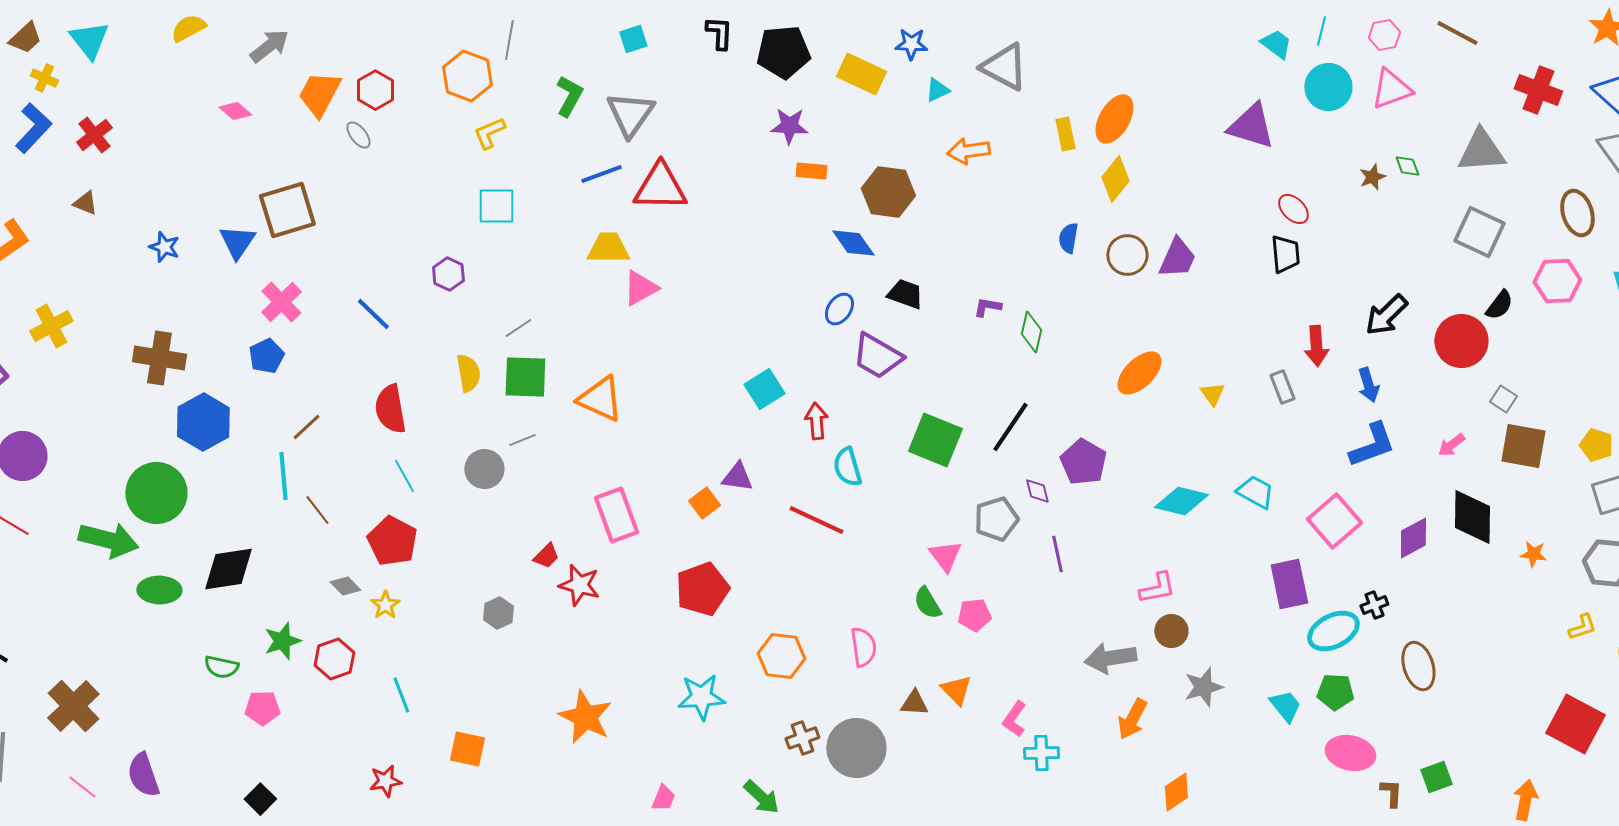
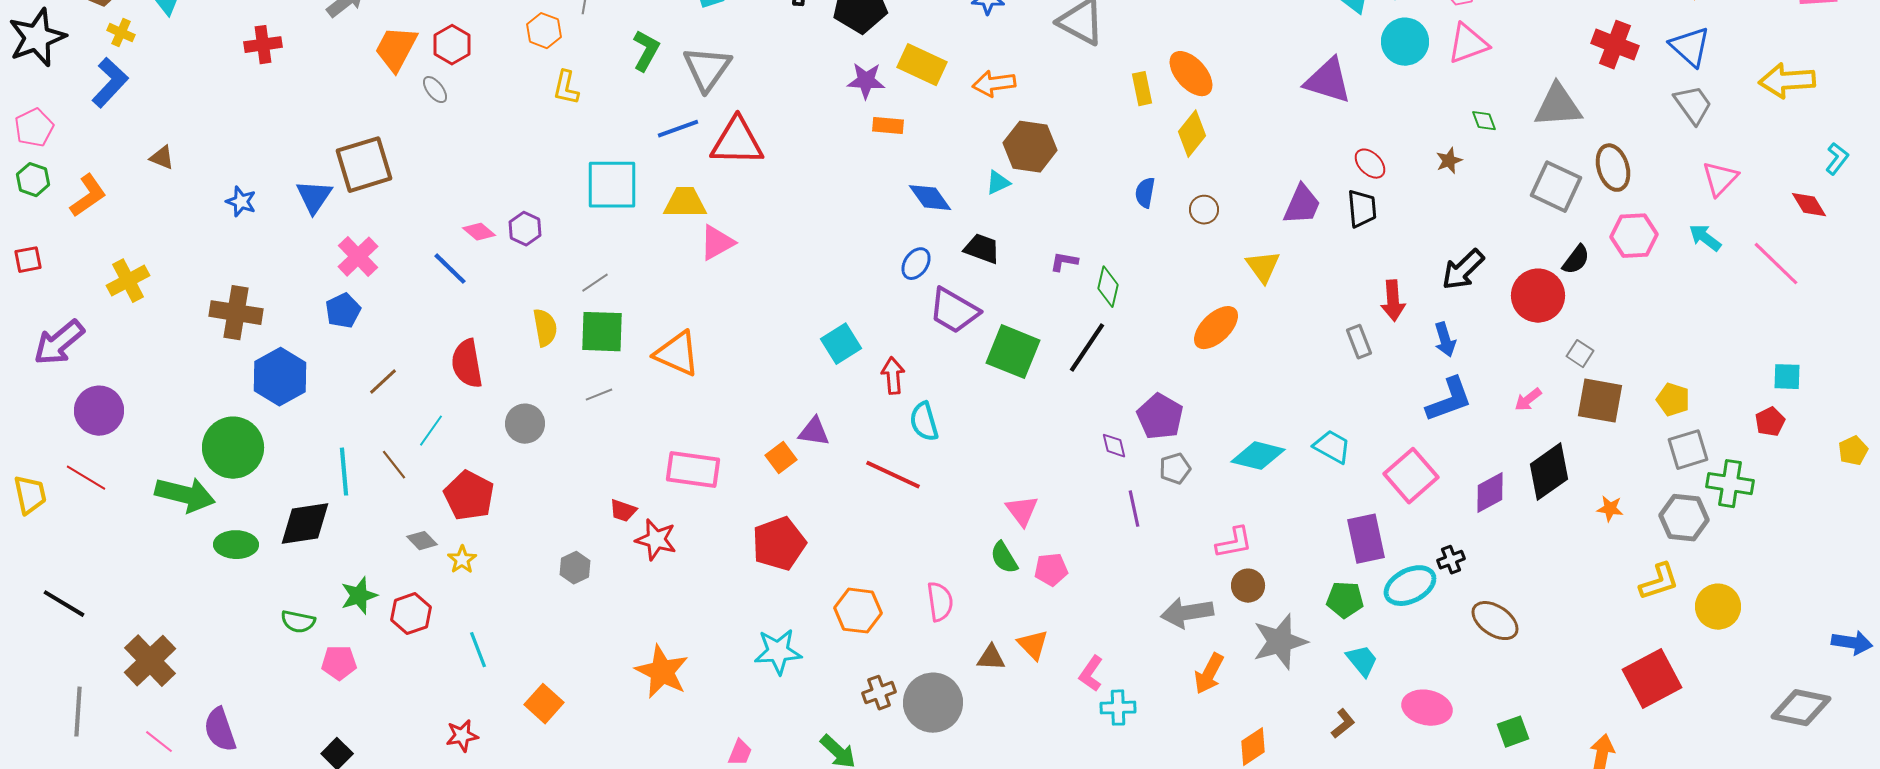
yellow rectangle: (861, 74) -> (922, 65), moved
orange hexagon: (467, 76) -> (544, 31), size x0.7
cyan triangle: (937, 90) -> (998, 183), moved
pink diamond: (235, 111) -> (479, 232), moved
orange ellipse: (1114, 119) -> (1191, 74), turned -72
yellow L-shape: (489, 133) -> (566, 88), turned -54
red cross: (94, 135) -> (263, 45), moved, turned 30
orange arrow: (968, 151) -> (994, 84), moved
brown star: (1372, 177) -> (1449, 161), moved
brown hexagon: (888, 192) -> (1030, 147), moved
cyan square: (496, 206) -> (612, 185), moved, size x1.4
brown ellipse: (1577, 213) -> (1613, 168), moved
brown circle: (1127, 255) -> (1204, 210), size x0.7
purple trapezoid: (1177, 258) -> (1302, 205), moved
yellow triangle: (1212, 394) -> (1263, 267), moved, size x1.4
black line: (1010, 427) -> (1087, 348), moved
green square: (935, 440) -> (1013, 352), moved
gray circle: (484, 469) -> (525, 424), moved
cyan line: (283, 476) -> (344, 472), moved
cyan line: (404, 476) -> (431, 431), moved, turned 64
pink rectangle: (616, 515) -> (693, 470), turned -62
black diamond: (1472, 517) -> (1549, 472), turned 54
gray pentagon: (996, 519) -> (1175, 469), moved, size x0.7
red trapezoid: (546, 556) -> (623, 511), turned 64
yellow L-shape: (1582, 627) -> (1659, 582), size x1.4
brown ellipse: (1418, 666) -> (1495, 621), turned -39
gray star: (1203, 687) -> (1280, 642), size x1.4
green pentagon: (1335, 692) -> (1345, 600), moved
red square: (1575, 724) -> (1652, 679), turned 34
orange square: (467, 749) -> (544, 704), turned 30
brown L-shape: (1391, 793) -> (1343, 724), moved, turned 48

